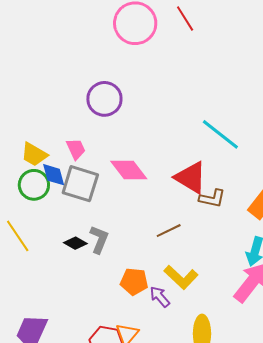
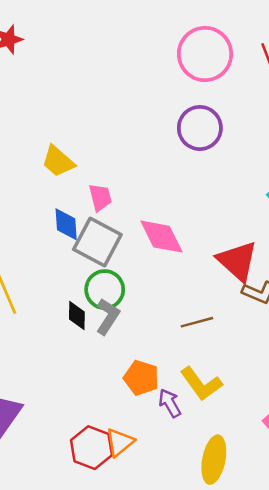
purple circle: (104, 99) -> (200, 128), moved
yellow trapezoid: (34, 154) -> (58, 161), moved
green circle: (34, 185) -> (105, 290), moved
black diamond: (75, 243) -> (77, 315), turned 50

